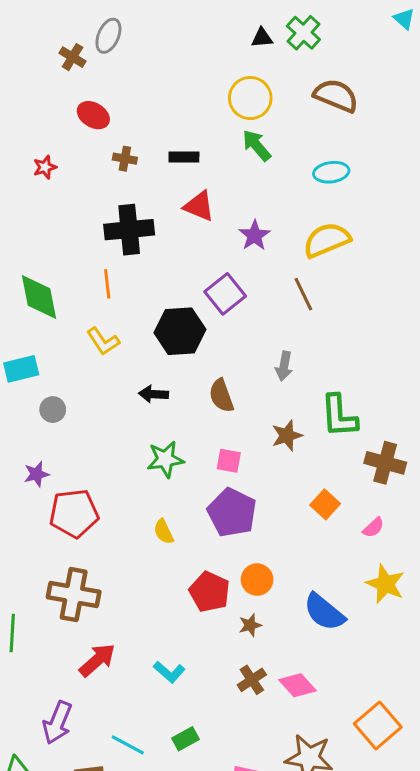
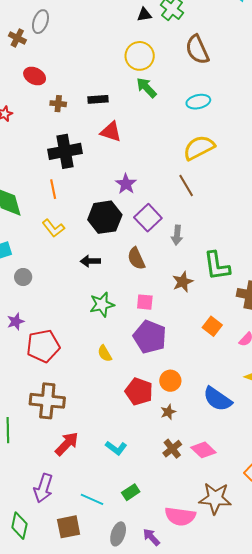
brown semicircle: (336, 96) -> (197, 50), turned -132
purple star: (255, 235) -> (126, 184), moved
purple square: (225, 294) -> (148, 218), moved

